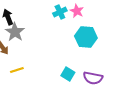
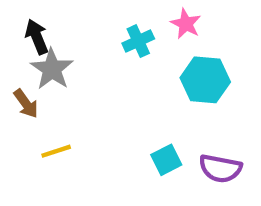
cyan cross: (60, 12) -> (138, 41), moved
cyan square: (68, 74) -> (166, 160), turned 32

